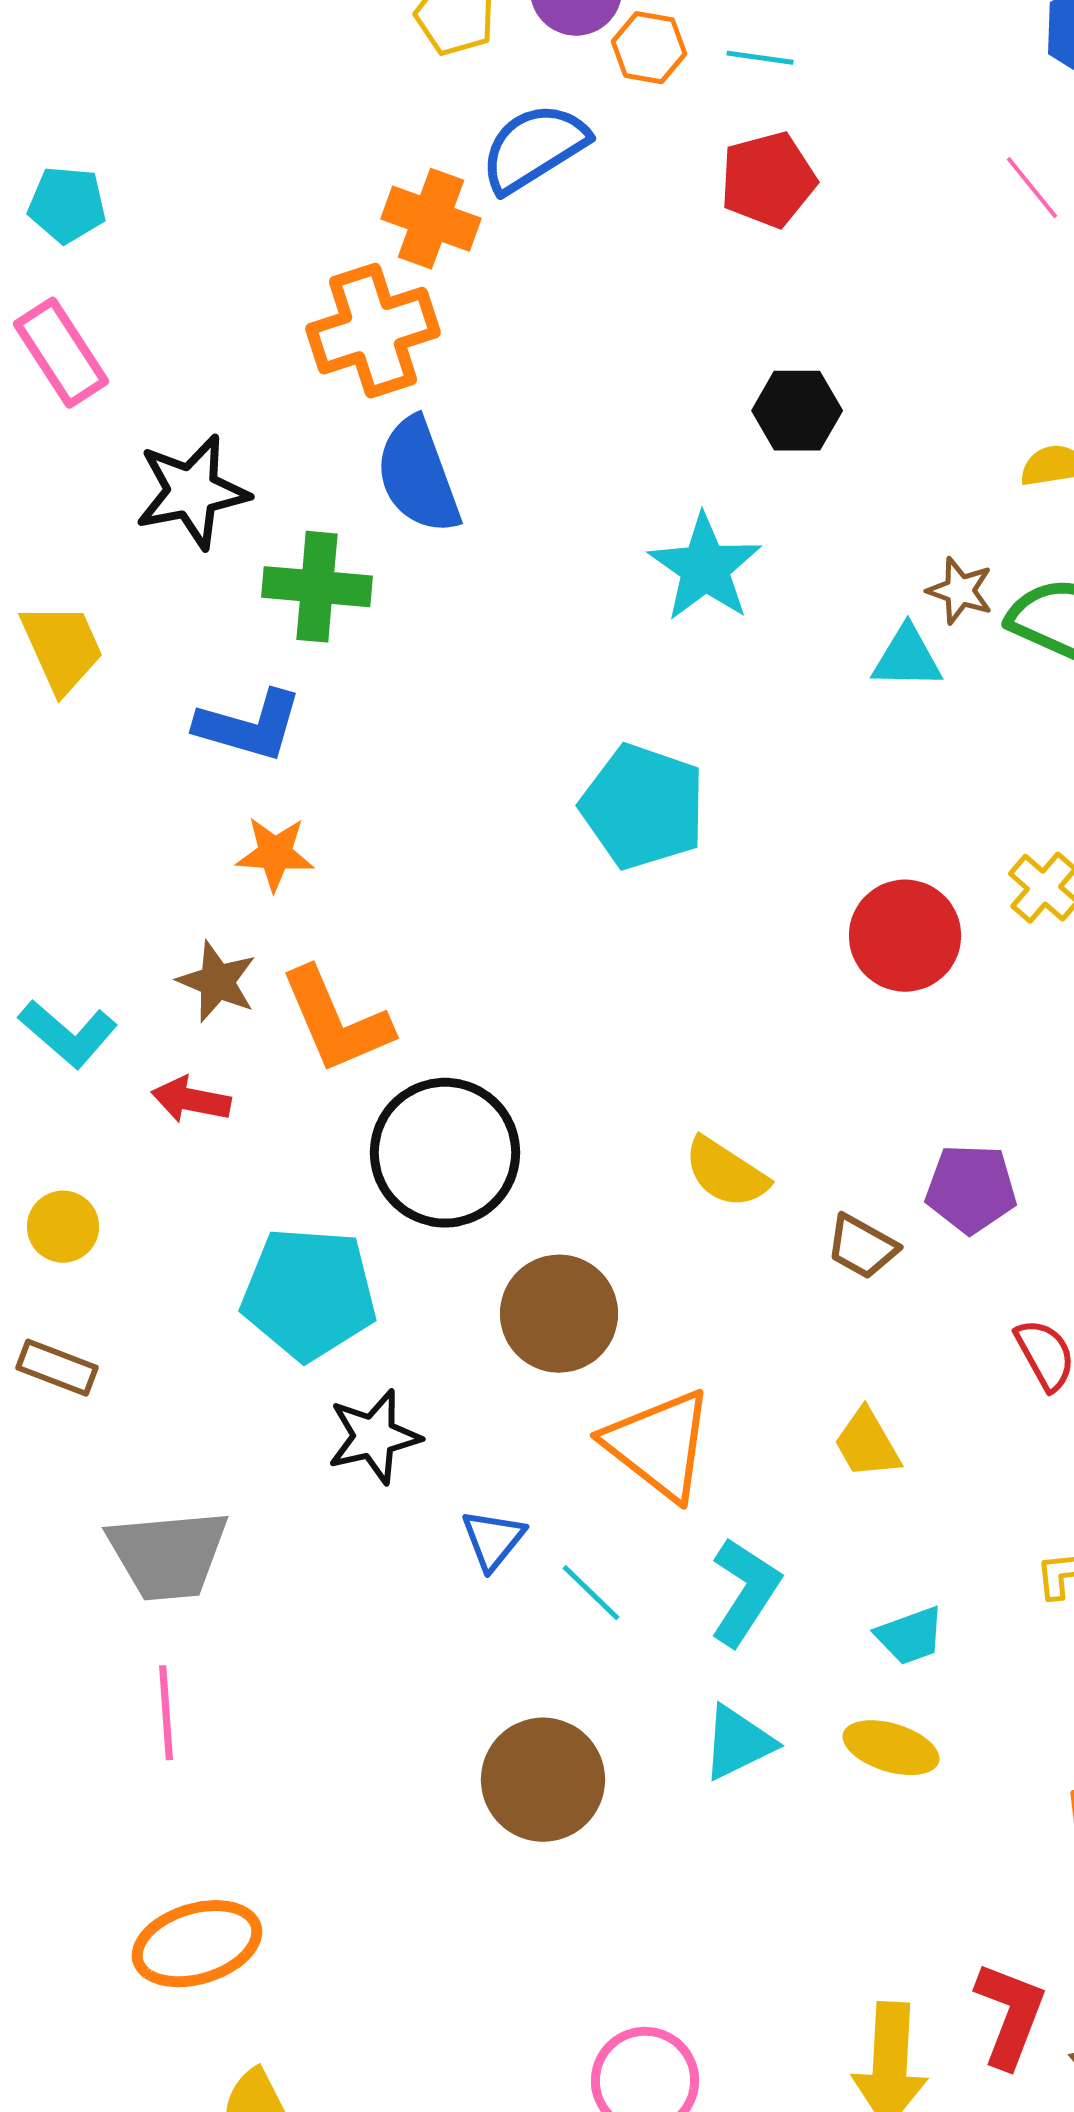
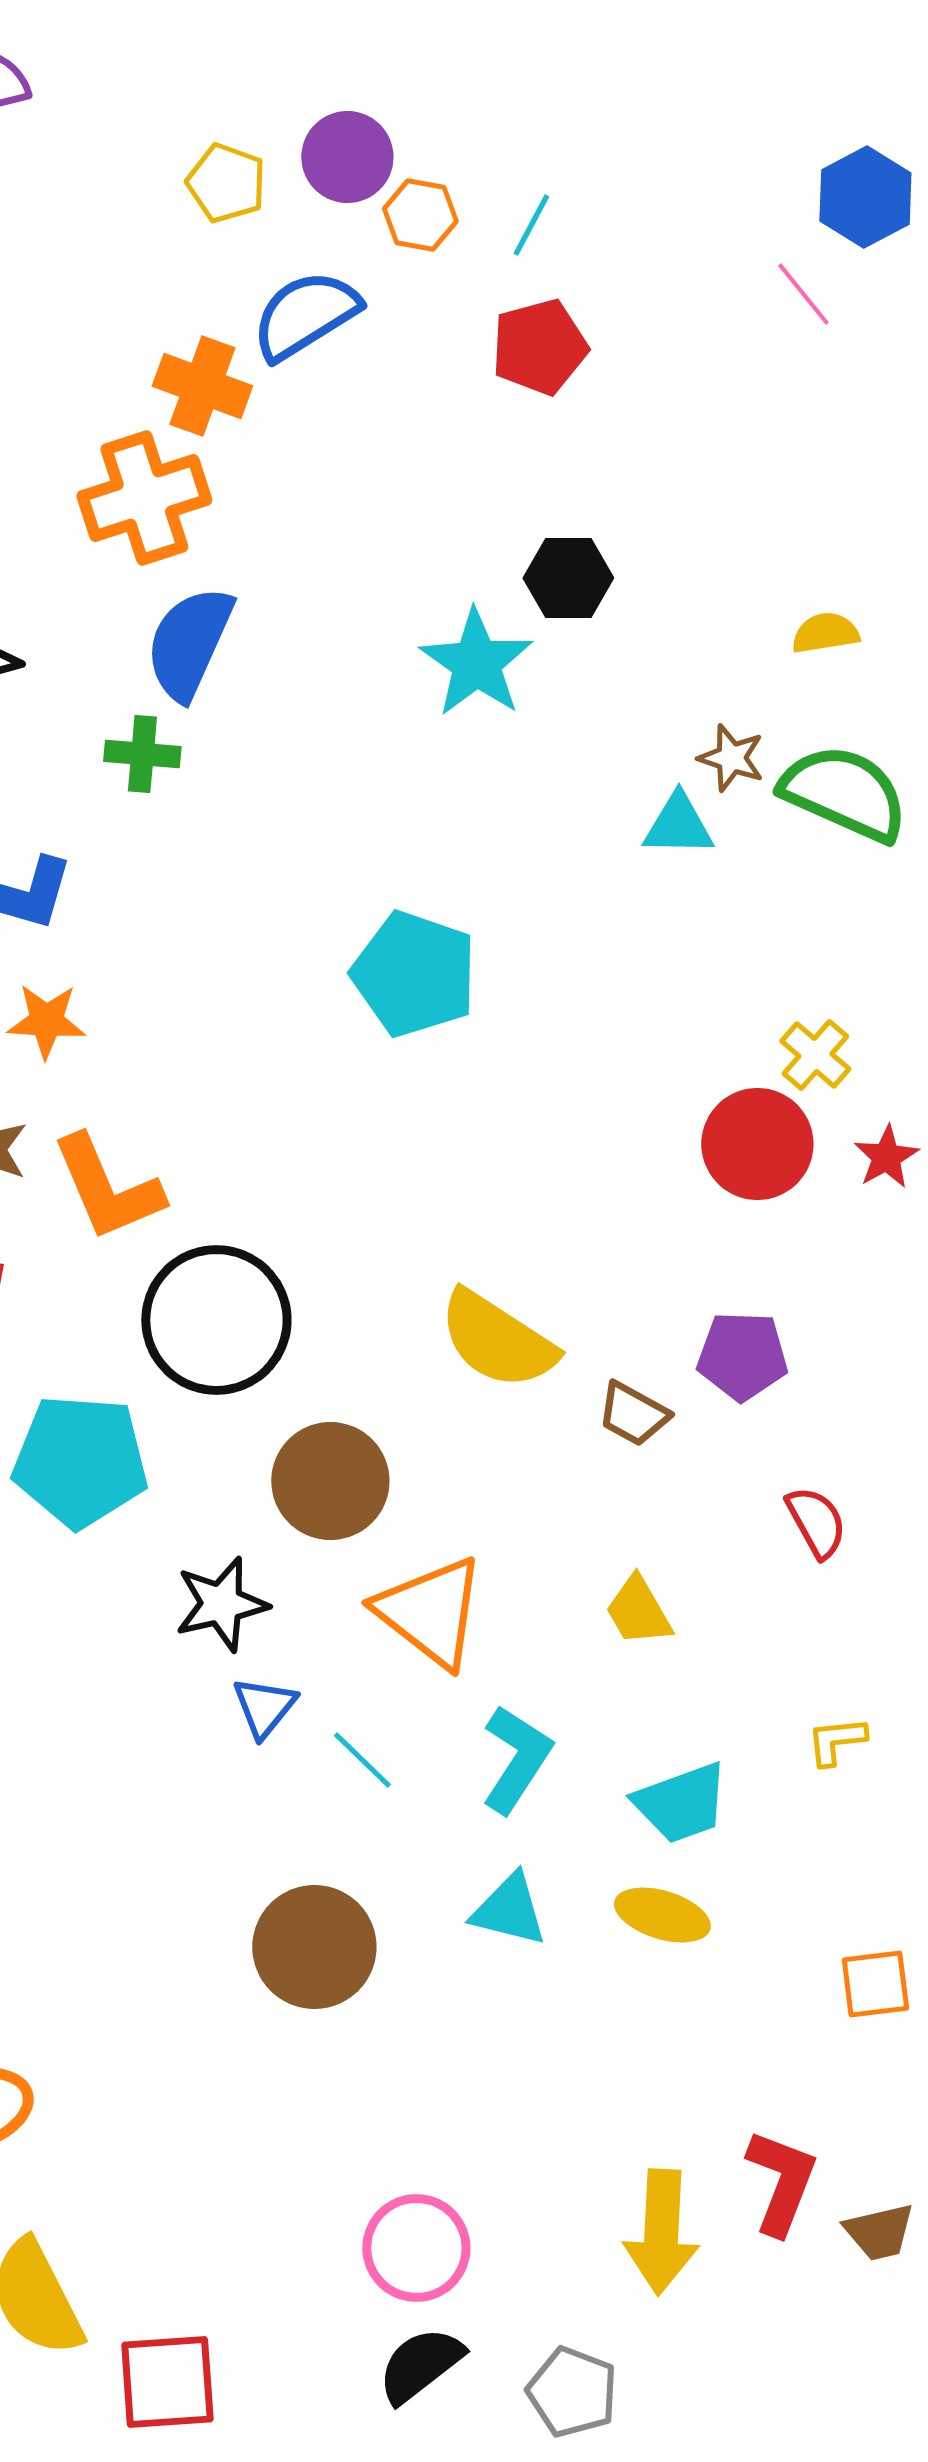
cyan line: (760, 58) -> (531, 225), turned -70
pink line: (1032, 188) -> (803, 294), moved
blue semicircle: (418, 476) -> (189, 643), turned 44
cyan star: (705, 568) -> (476, 663), moved
green cross: (317, 587) -> (142, 754), moved, size x0.7
red circle: (905, 936) -> (757, 1144), moved
yellow semicircle: (726, 1173) -> (497, 1340), size x1.4
black star: (374, 1437) -> (221, 1604), moved
cyan trapezoid: (910, 1636) -> (681, 1803), size x1.4
cyan triangle: (738, 1743) -> (509, 1910), turned 40

